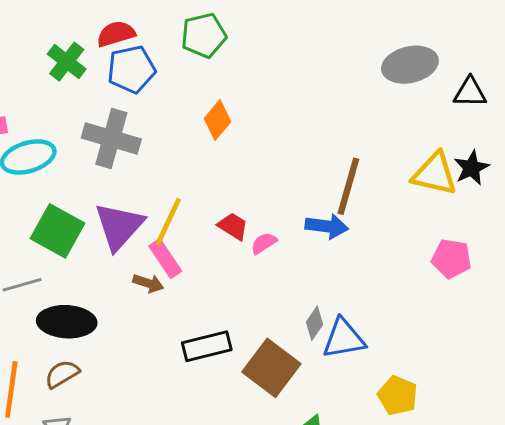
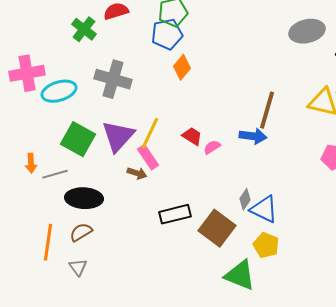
blue pentagon: (131, 69) -> (167, 34), moved
blue triangle: (344, 339) -> (264, 209), turned 36
yellow pentagon: (398, 396) -> (266, 245), moved

